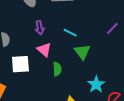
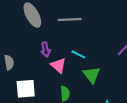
pink triangle: (44, 50) -> (58, 65), moved

